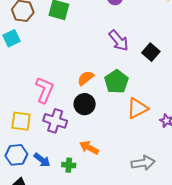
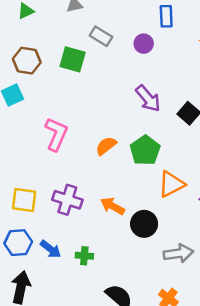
pink L-shape: (45, 90) -> (56, 134), moved
black circle: (85, 104) -> (144, 224), moved
orange arrow: (89, 148) -> (113, 206), moved

